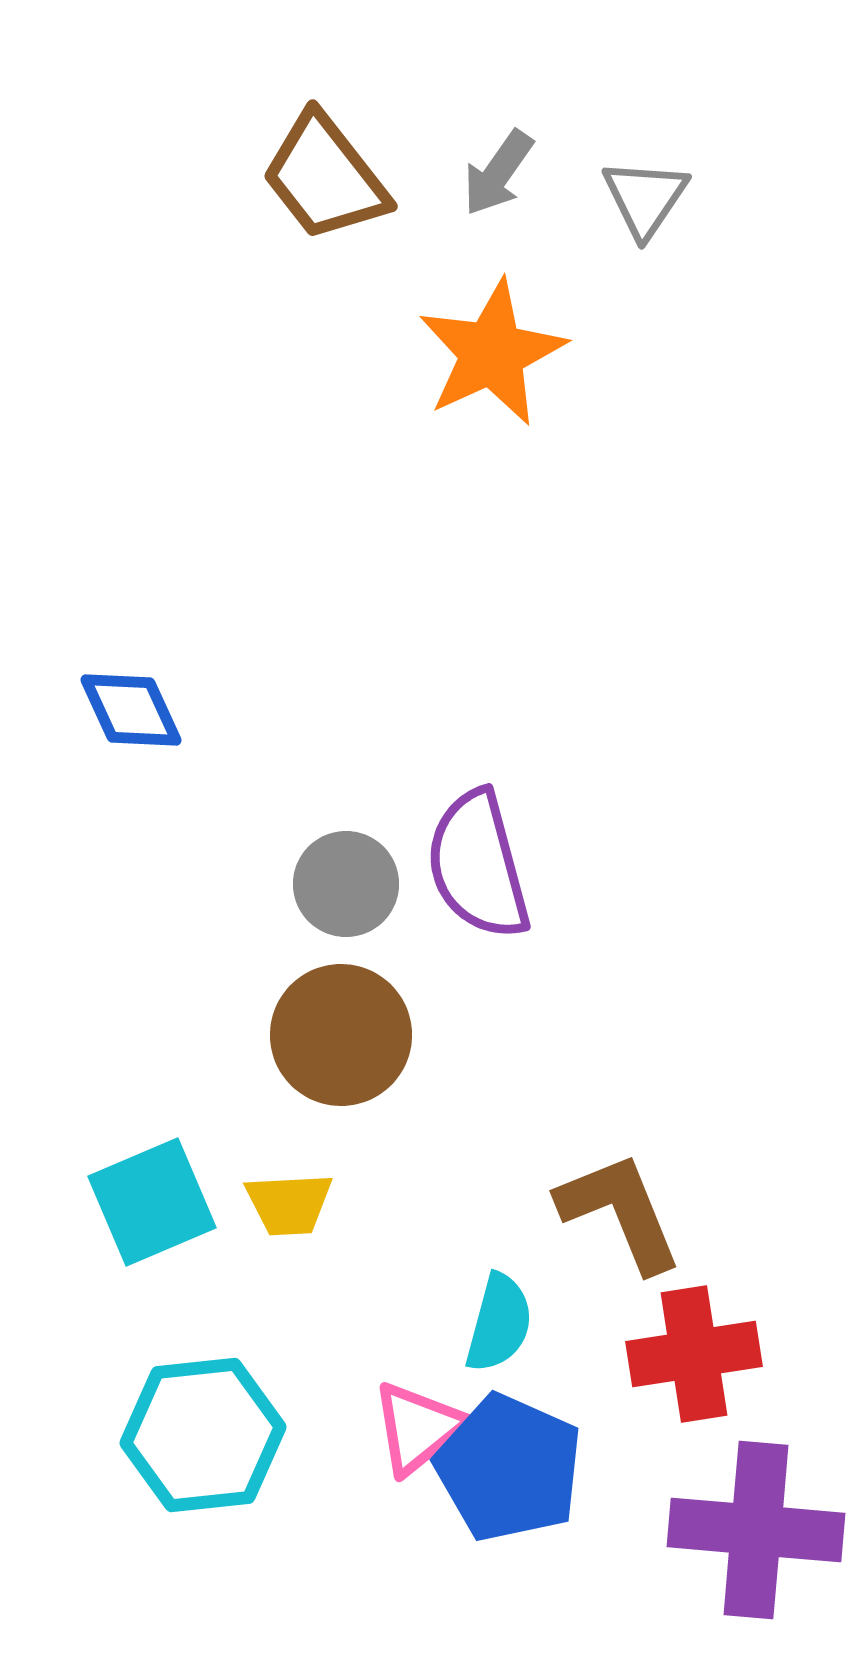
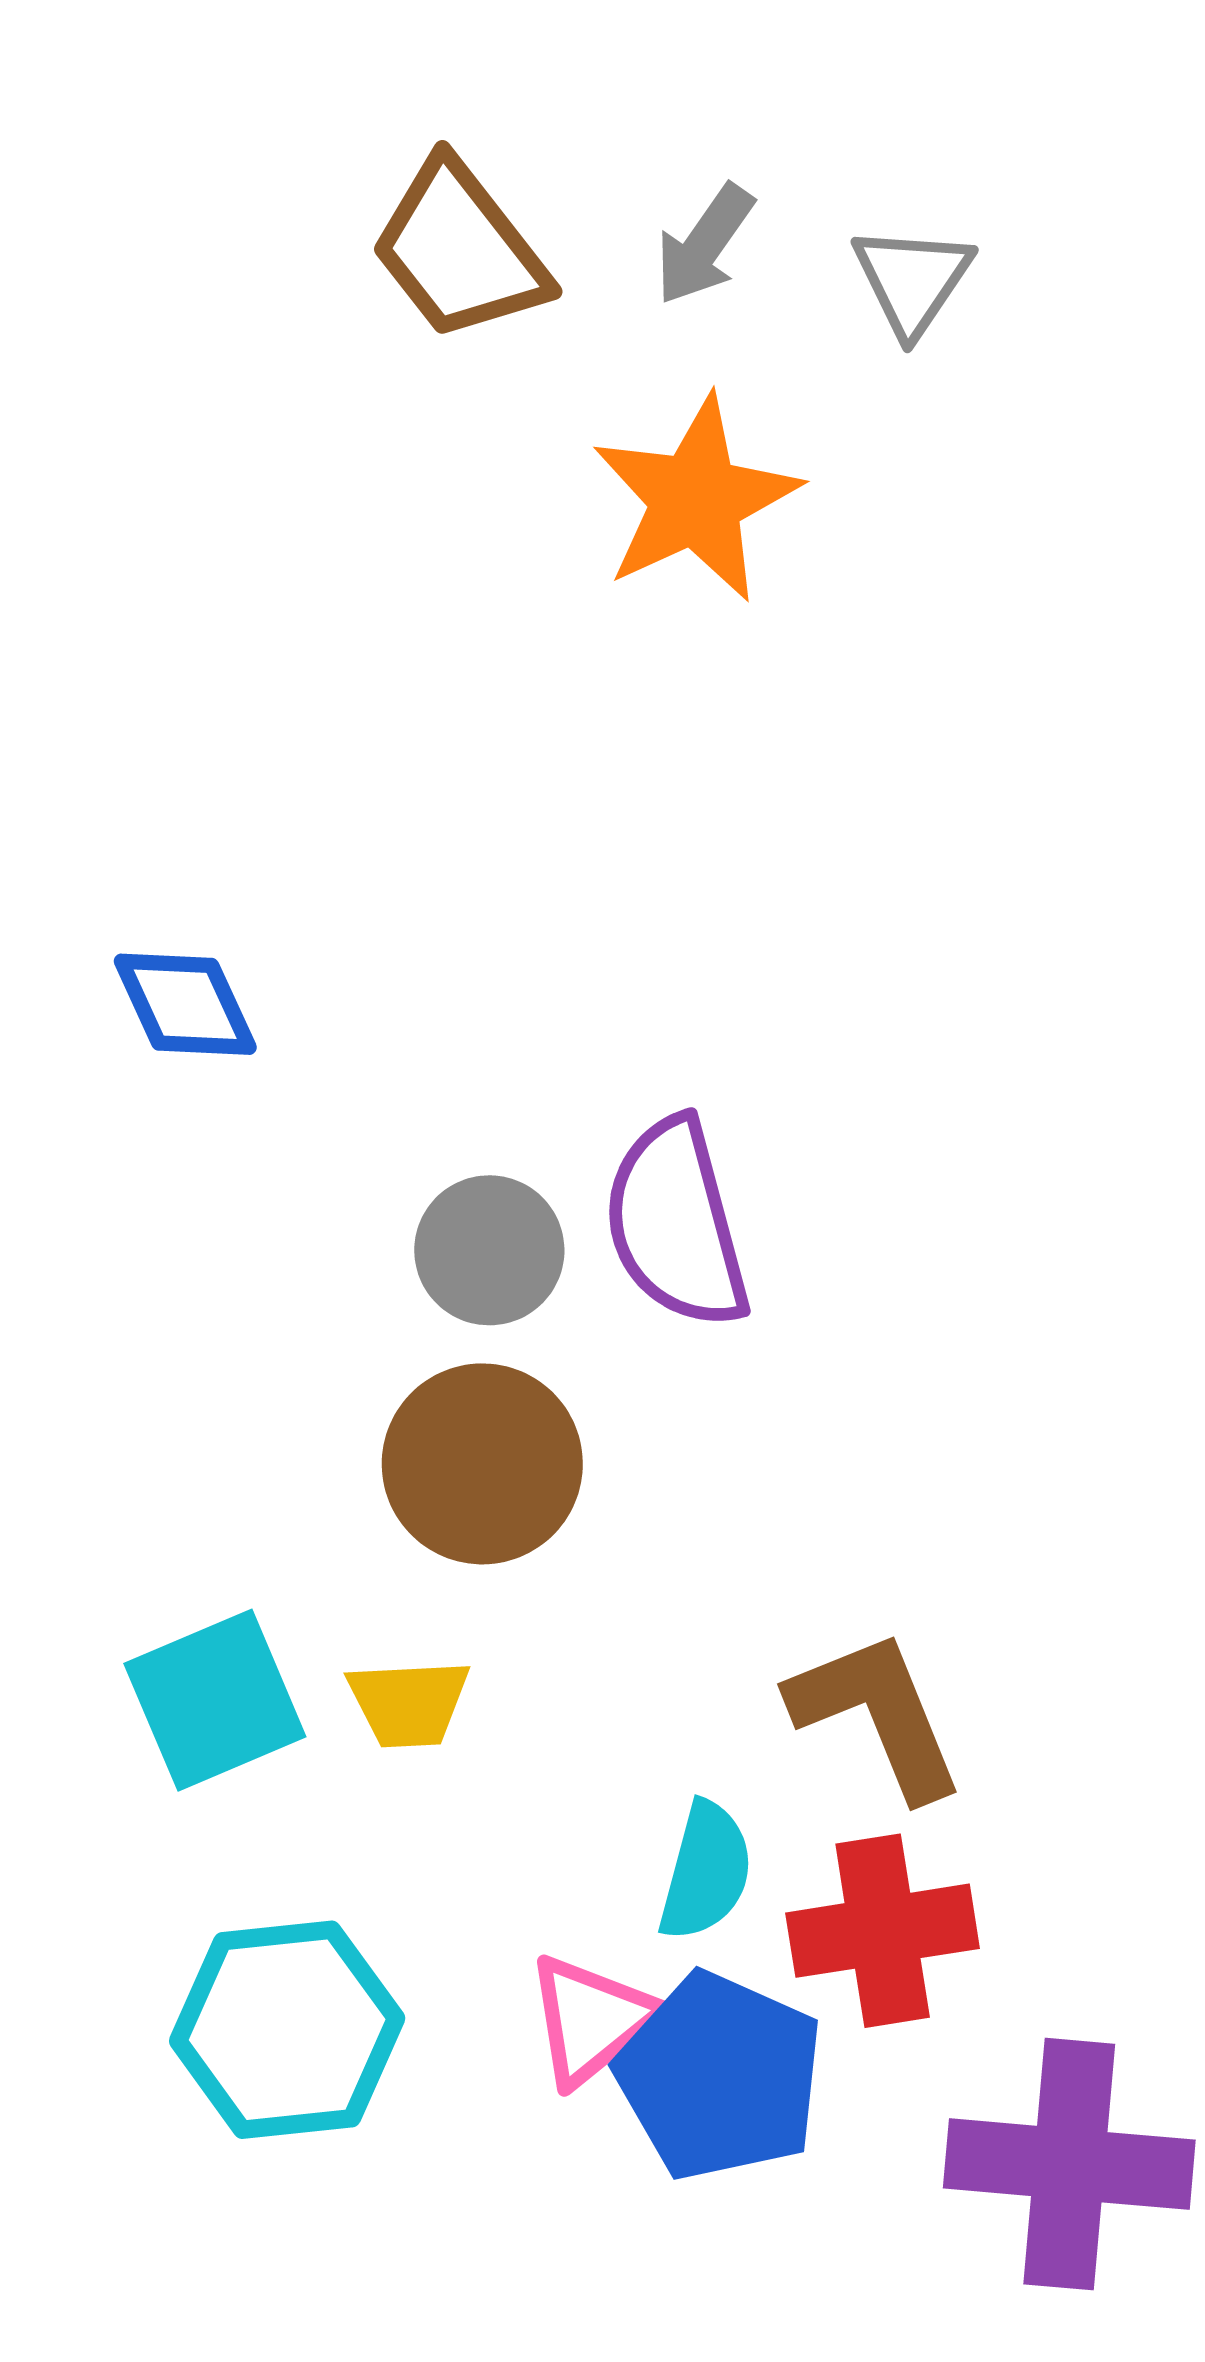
red cross: (694, 1354) -> (883, 1931), moved

